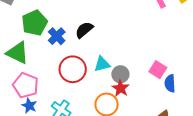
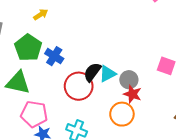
black semicircle: (84, 30) -> (92, 72), moved

